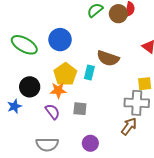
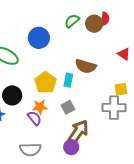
blue circle: (60, 40) -> (39, 38), moved
orange star: (58, 90) -> (40, 107), moved
gray square: (80, 109) -> (68, 107), moved, turned -32
brown arrow: (129, 126) -> (78, 132), moved, size x1.4

